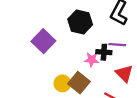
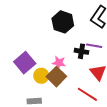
purple square: (43, 41) -> (25, 63), moved
pink star: (92, 60) -> (59, 63), moved

